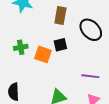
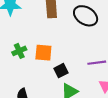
black square: (60, 45) -> (61, 71), moved

